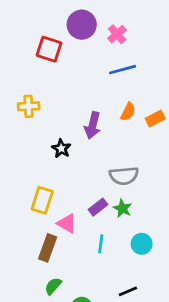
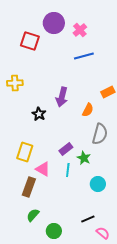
orange semicircle: (128, 112) -> (88, 110), moved
gray semicircle: (124, 176) -> (100, 134), moved, turned -70
purple rectangle: (98, 207) -> (66, 149), moved
cyan line: (101, 244) -> (68, 170), moved

